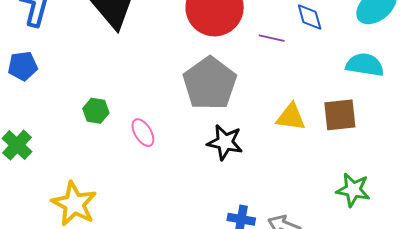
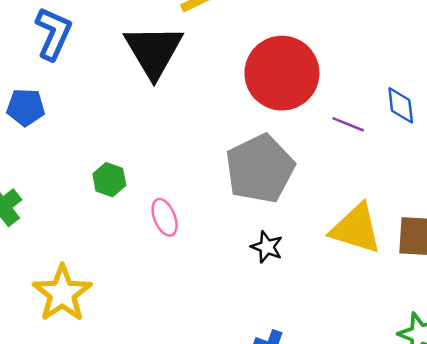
yellow triangle: (291, 117) -> (356, 229), size x1.4
black star: (225, 142) -> (267, 247), size x0.7

